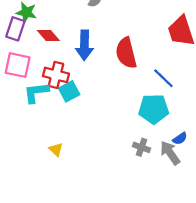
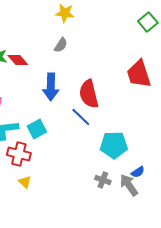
red diamond: (48, 35) -> (18, 60), moved
red cross: (56, 75) -> (19, 154), moved
blue line: (163, 78) -> (81, 117), moved

